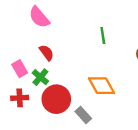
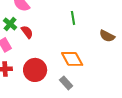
green cross: (40, 77) -> (10, 24), moved
gray rectangle: (83, 115) -> (66, 83), moved

